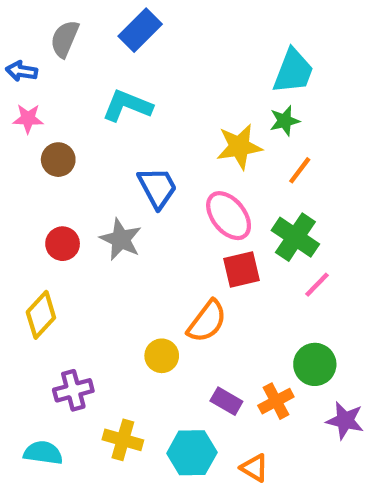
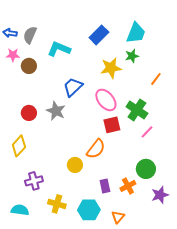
blue rectangle: (140, 30) -> (99, 35), moved
gray semicircle: (65, 39) -> (30, 35), moved
brown circle: (58, 160) -> (29, 66), moved
orange line: (300, 170) -> (156, 79), moved
blue trapezoid: (157, 188) -> (73, 87), turned -105
purple rectangle: (226, 401) -> (105, 186), turned 48
purple star: (345, 420) -> (160, 195), turned -30
orange triangle: (254, 468) -> (118, 217), turned 40

